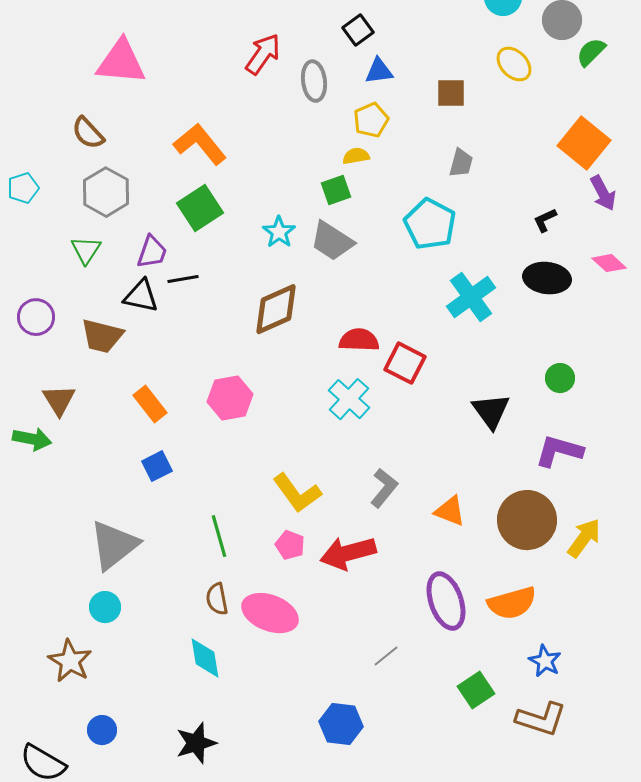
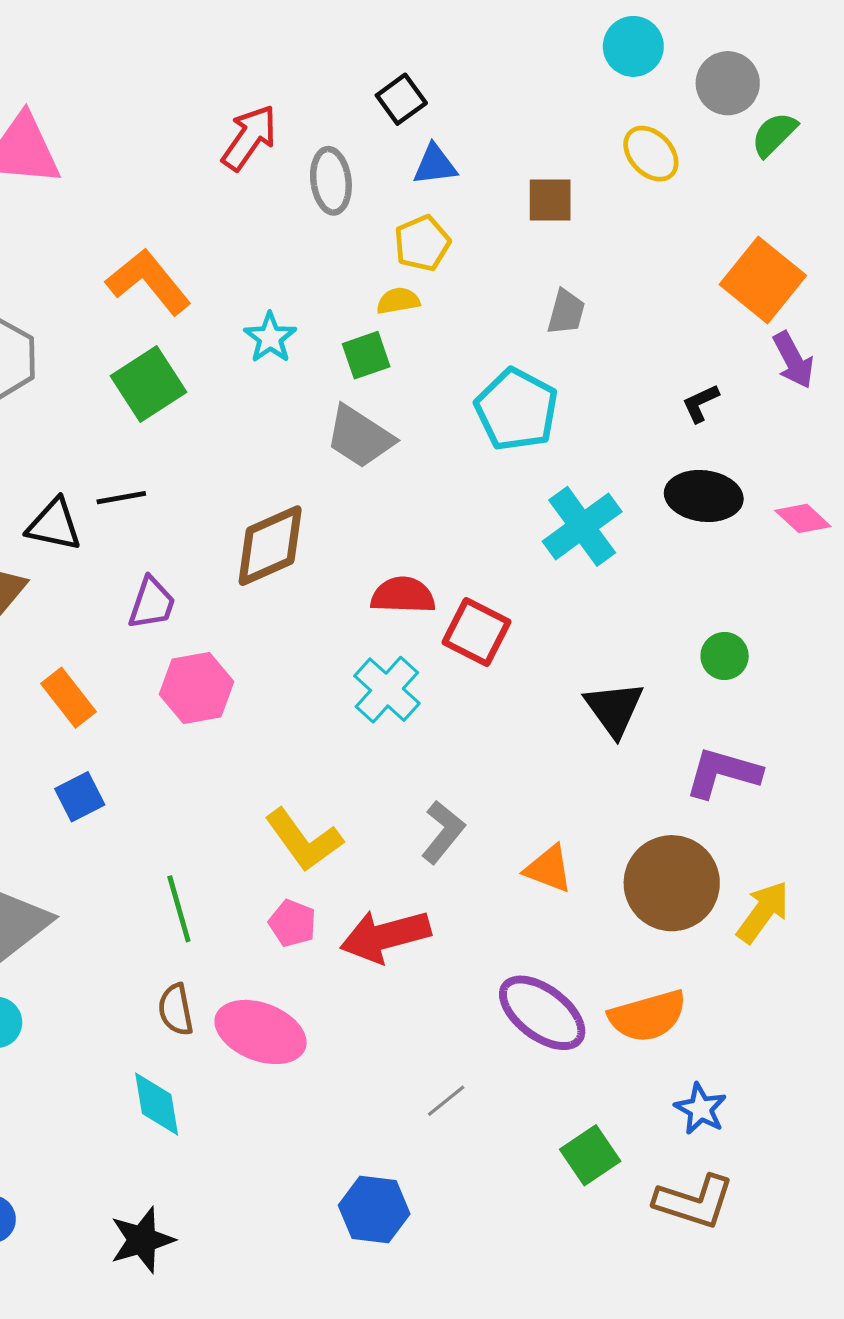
cyan star: (279, 232) -> (270, 338), moved
purple trapezoid: (152, 252) -> (152, 603), moved
pink diamond: (609, 263) -> (803, 518), moved
purple ellipse: (446, 601) -> (542, 1013), turned -34

